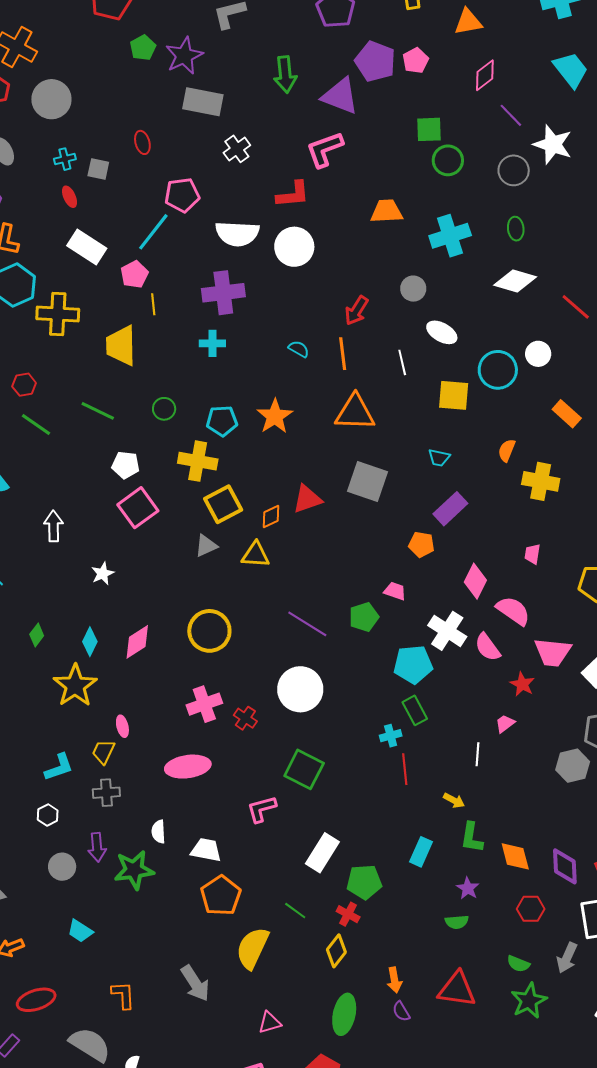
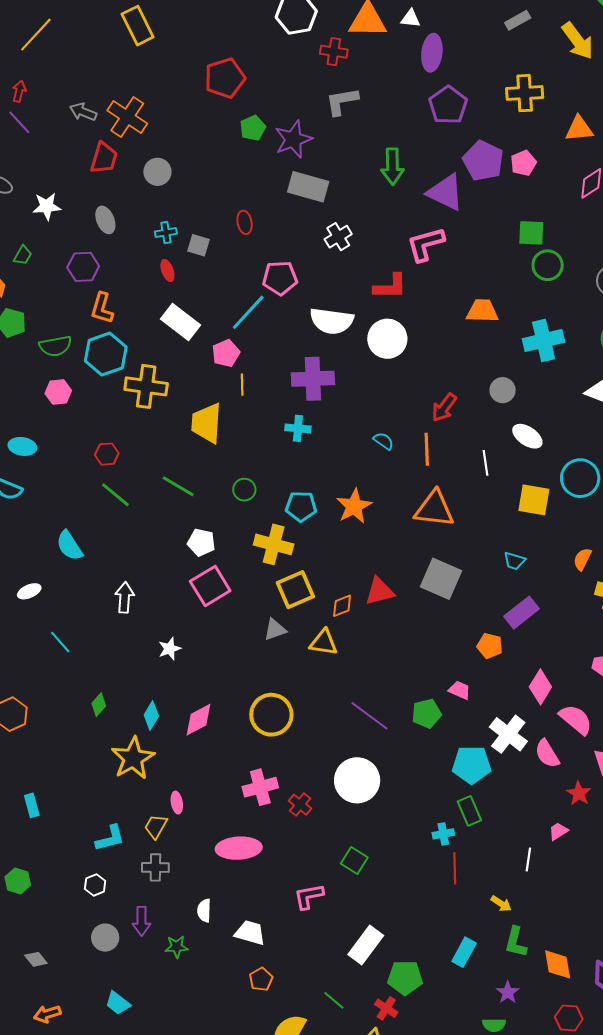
gray circle: (51, 99) -> (157, 172), size x0.7
green square: (304, 769) -> (354, 860), size x0.7
green star: (134, 870) -> (177, 947), size x0.6
orange pentagon: (221, 896) -> (261, 979), size x0.6

